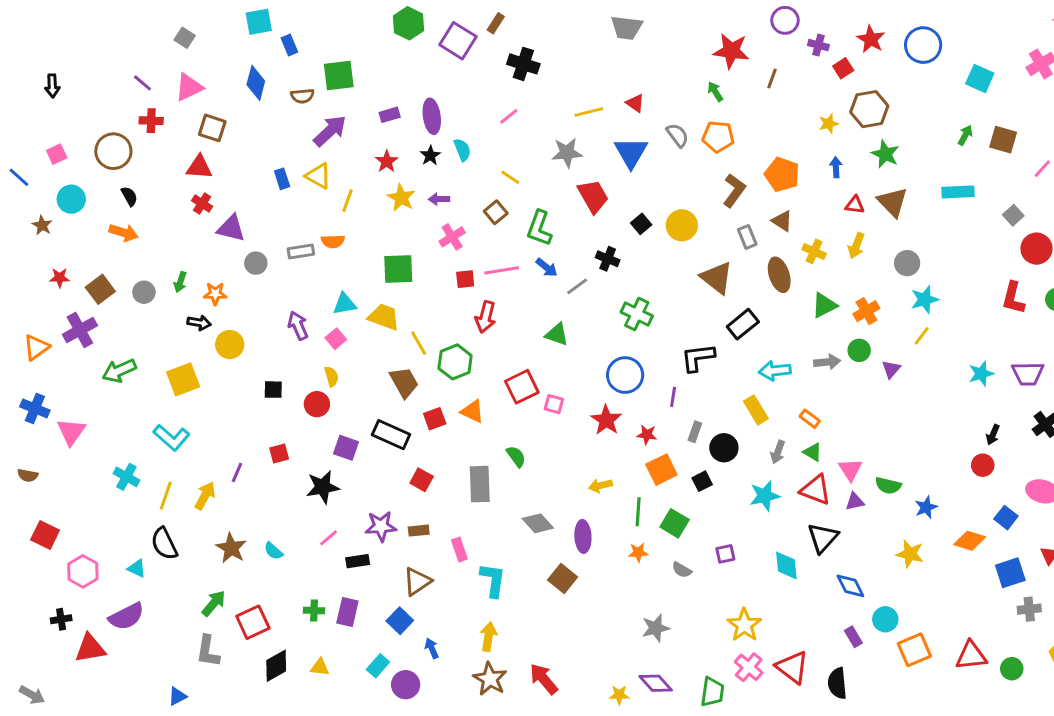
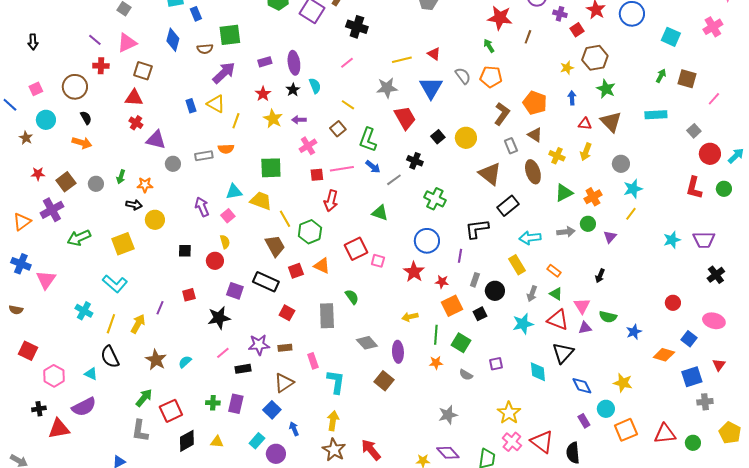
black arrow: (993, 435) -> (600, 276), moved
cyan semicircle: (273, 551) -> (185, 362), turned 96
yellow star: (910, 554) -> (623, 383), moved

